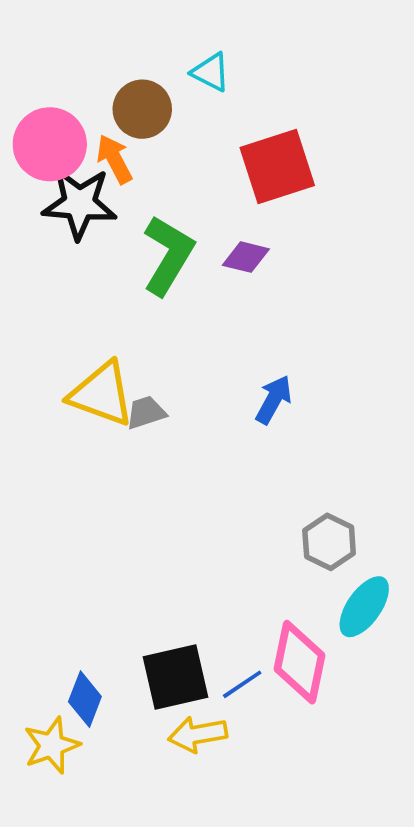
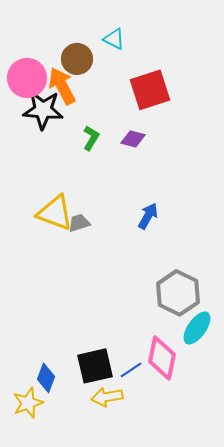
orange arrow: (115, 159) -> (62, 86), size x1.4
green L-shape: (168, 255) -> (91, 138), size x0.6
gray hexagon: (329, 542) -> (178, 293), size x1.5

